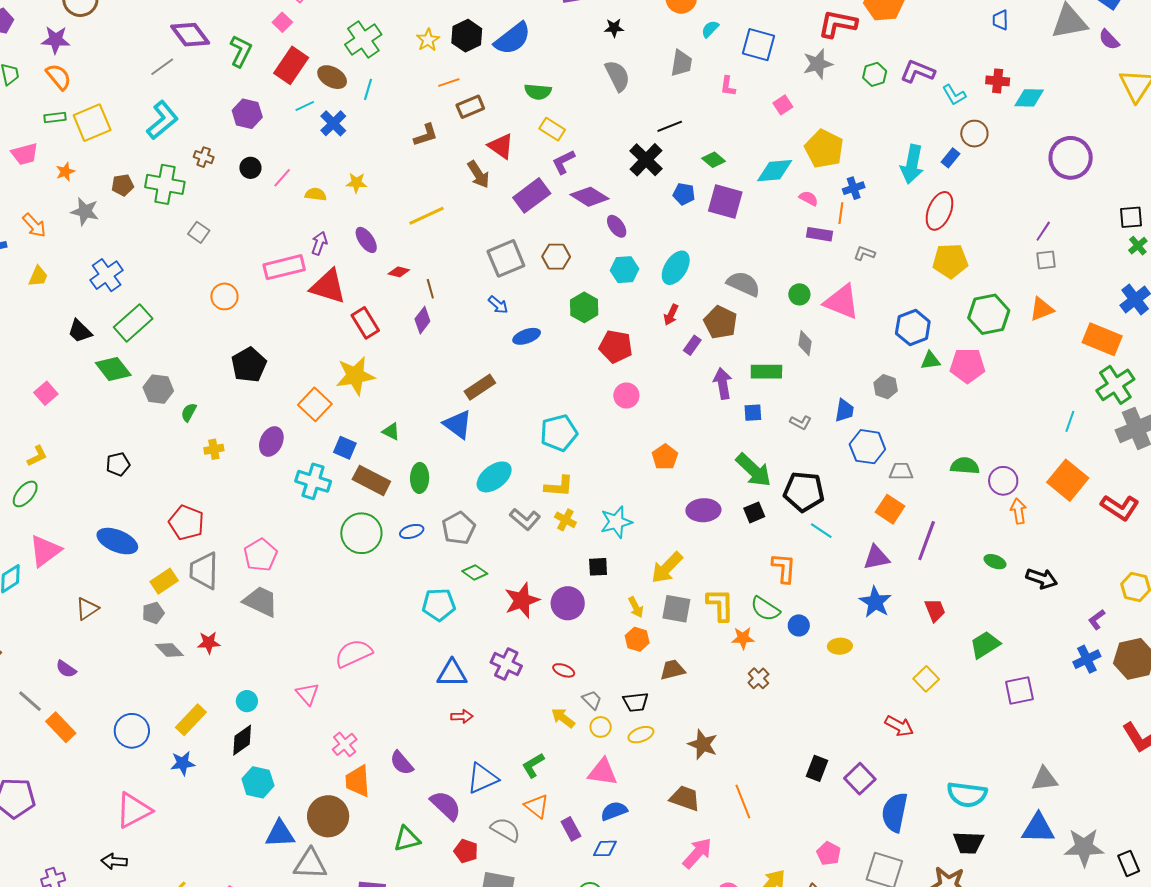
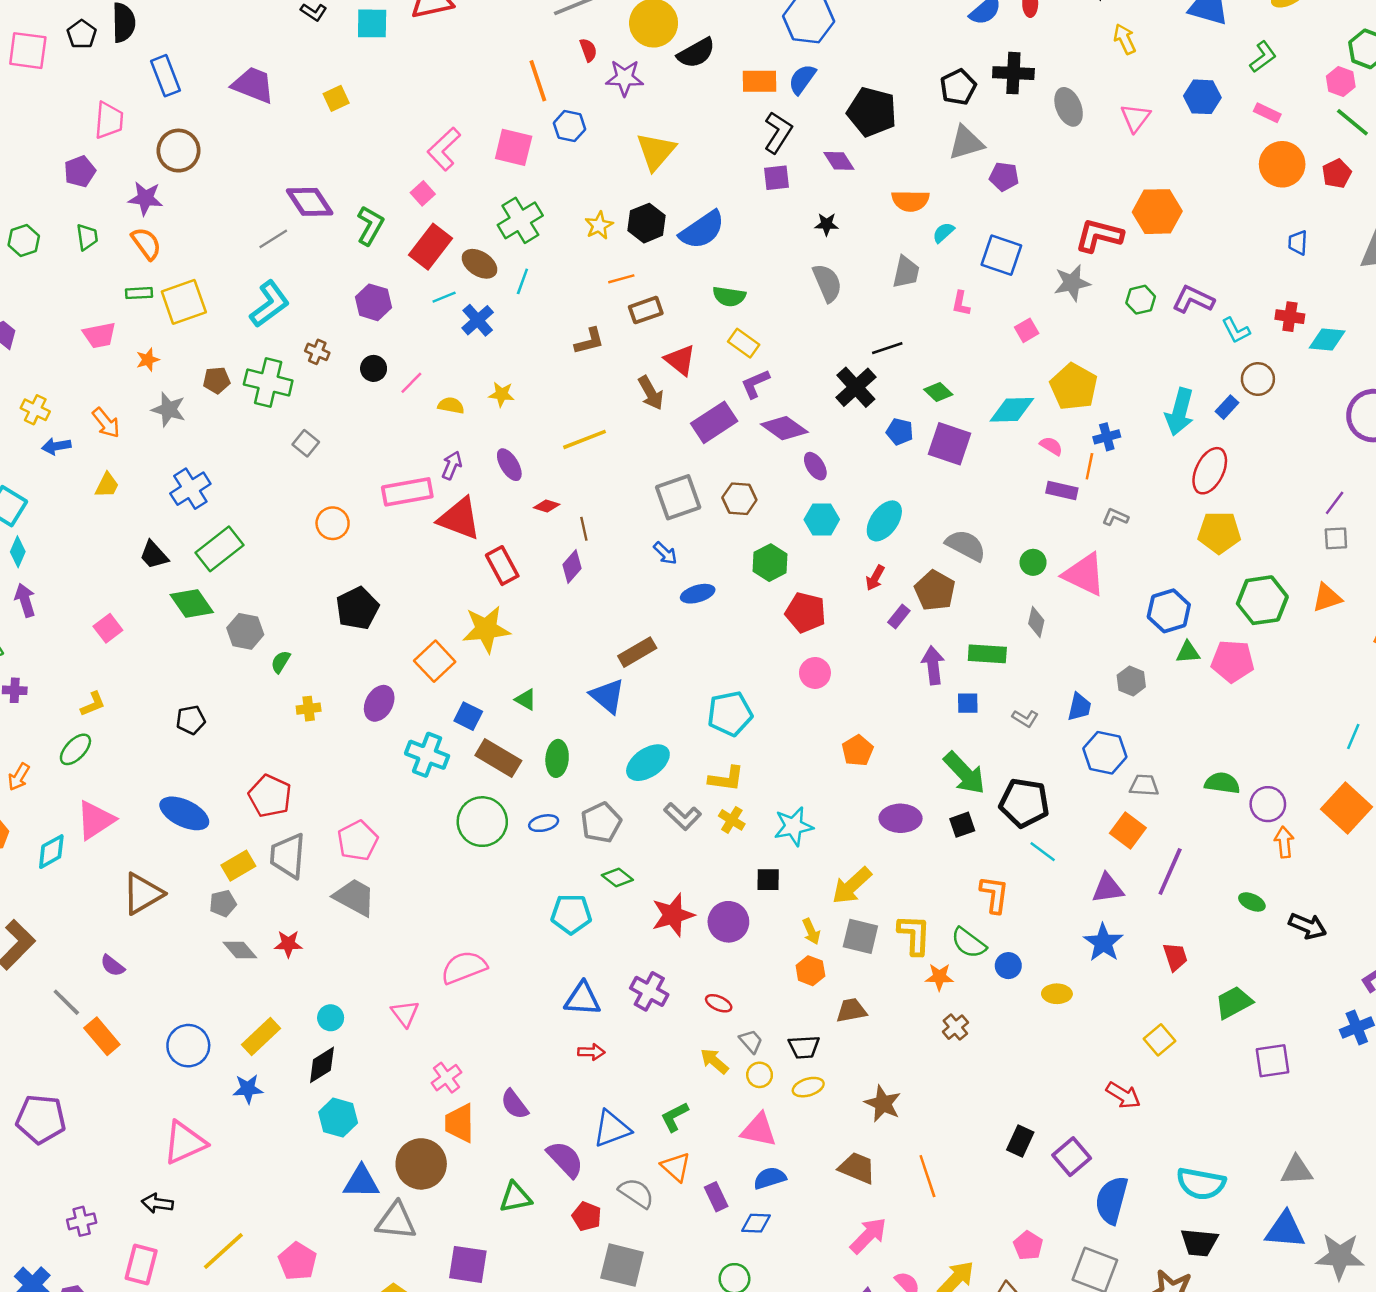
brown triangle: (87, 609) -> (143, 894), size x1.5

